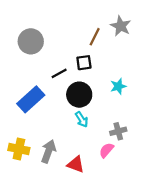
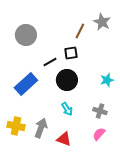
cyan star: (118, 86) -> (107, 80), moved
cyan arrow: (82, 119) -> (67, 109), moved
gray cross: (118, 131) -> (100, 111), turned 32
pink semicircle: (106, 150) -> (99, 134), moved

